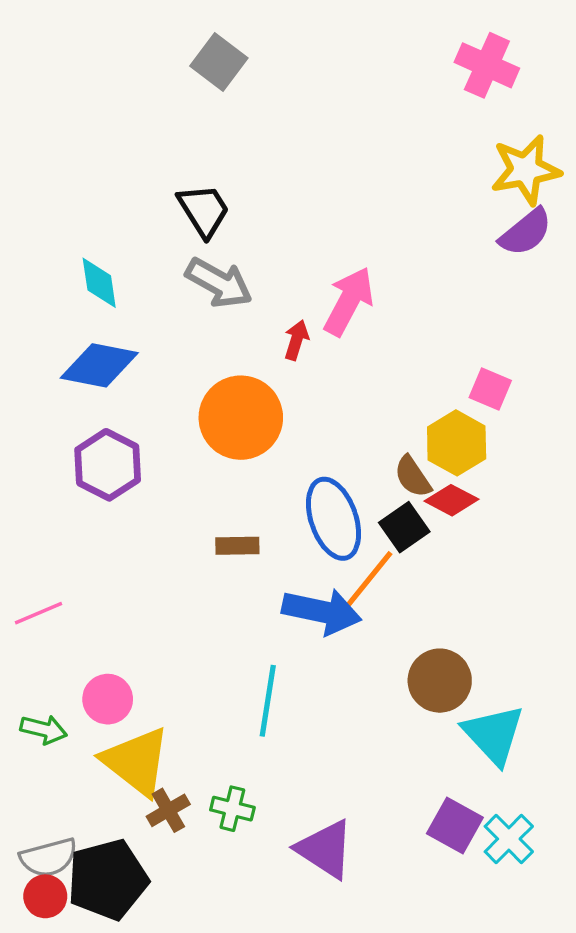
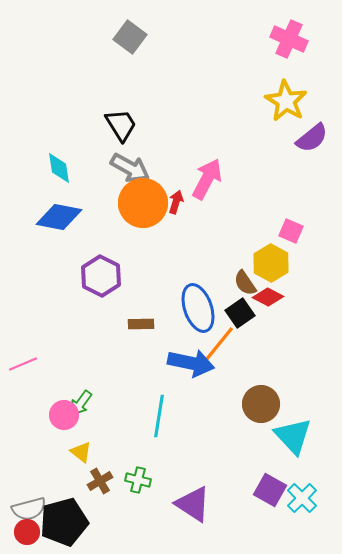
yellow star: (526, 170) -> (286, 101), moved, turned -30
orange circle: (241, 418) -> (143, 203), moved
purple hexagon: (108, 465) -> (101, 276), moved
green arrow: (44, 729) -> (81, 403), moved, turned 112
yellow triangle: (136, 761) -> (81, 452), size x0.5

